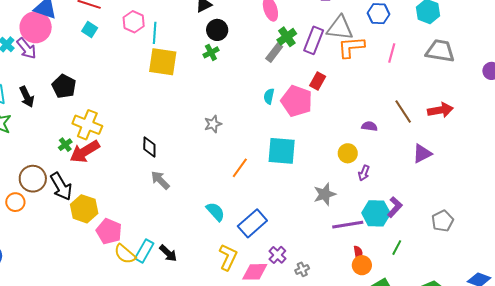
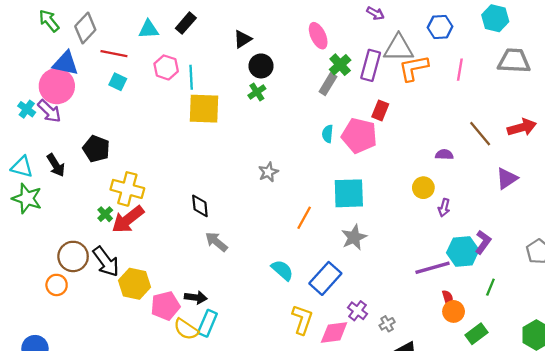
gray star: (325, 194) -> (354, 237), moved
pink pentagon: (109, 231) -> (165, 306), turned -30
black arrow: (168, 253) -> (196, 297), moved, turned -30

